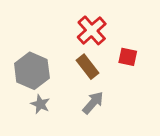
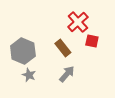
red cross: (92, 30) -> (78, 22), moved

